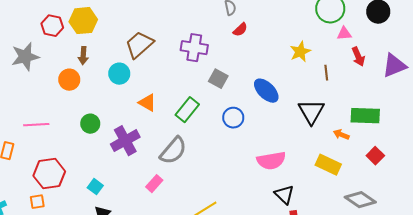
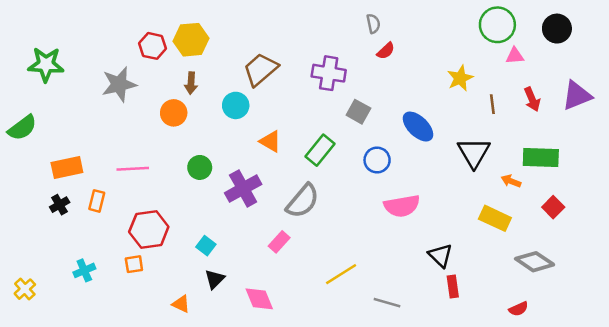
red arrow: (358, 57) -> (532, 99), moved
pink semicircle: (271, 161) -> (402, 206), moved

